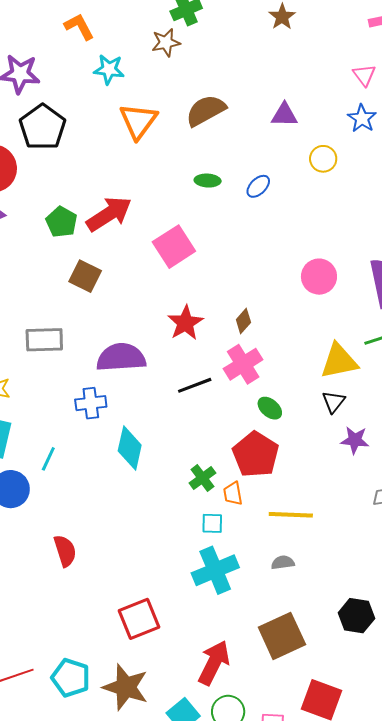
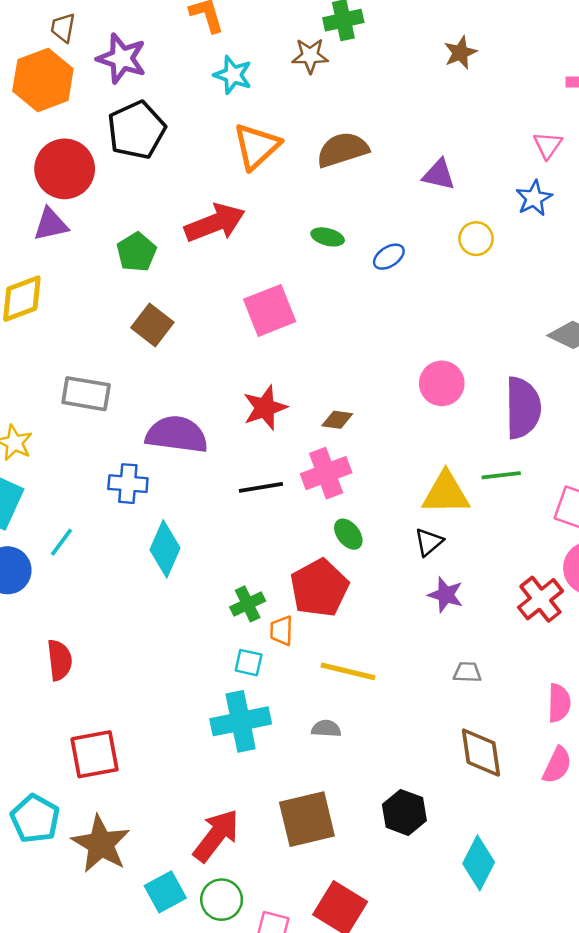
red arrow: (109, 214) -> (215, 223), moved
brown diamond: (243, 321) -> (337, 420), turned 45
red square: (139, 619) -> (95, 754), moved

